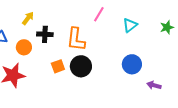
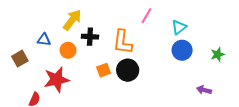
yellow arrow: (28, 18) -> (72, 20), size x1.5
green star: (167, 27) -> (218, 54), moved
blue circle: (132, 64) -> (182, 50), moved

